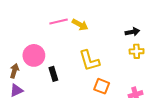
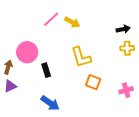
pink line: (59, 22) -> (51, 19), turned -30

